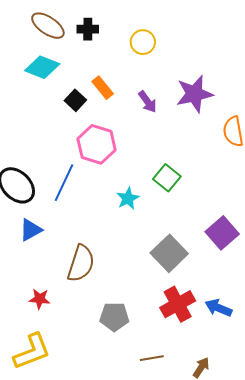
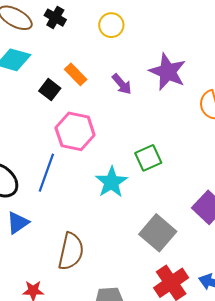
black cross: (88, 29) -> (55, 18), turned 35
purple star: (194, 94) -> (168, 72), turned -30
green square: (167, 178) -> (148, 158), turned 32
cyan star: (128, 198) -> (111, 182), size x1.4

